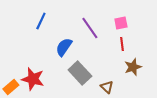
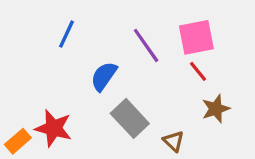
pink square: (121, 23) -> (196, 37), size x1.6
red line: (122, 44) -> (198, 71), turned -32

